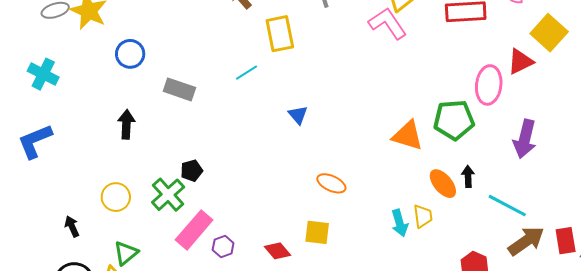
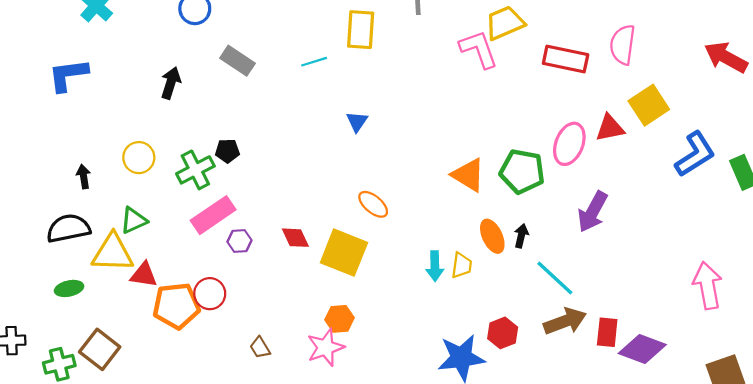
yellow square: (317, 232) -> (344, 253), size x1.6
red diamond: (277, 251) -> (295, 238), moved

